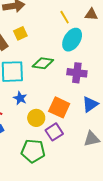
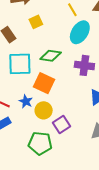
yellow square: (20, 33) -> (36, 22), moved
blue star: (20, 98) -> (26, 101), moved
orange square: (59, 107) -> (44, 83), moved

